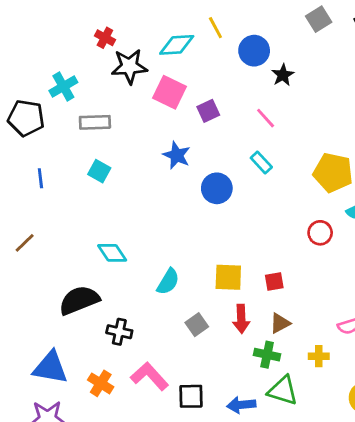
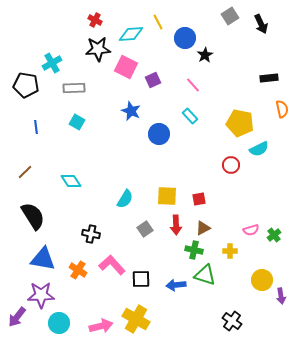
red cross: (105, 38) -> (95, 20), moved
cyan diamond: (112, 253) -> (71, 181), moved
black semicircle: (79, 300) -> (33, 216), moved, turned 80

